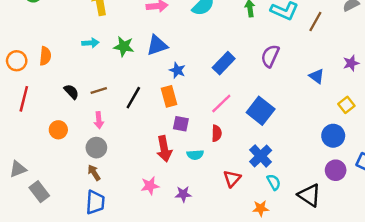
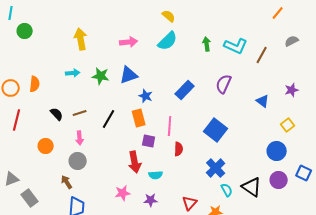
pink line: (221, 104) -> (170, 126), moved, turned -42
cyan semicircle: (195, 155) -> (156, 175), moved
brown arrow: (94, 173) -> (67, 182), moved
red triangle: (232, 179) -> (190, 203), moved
black triangle: (309, 195) -> (252, 187), moved

